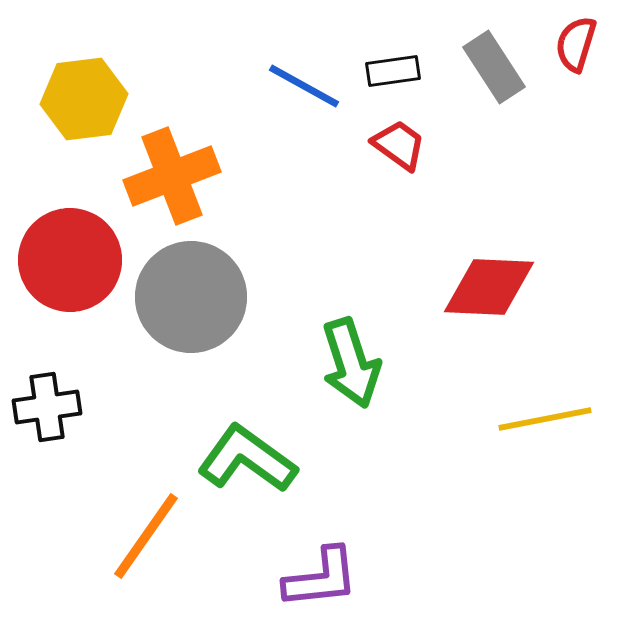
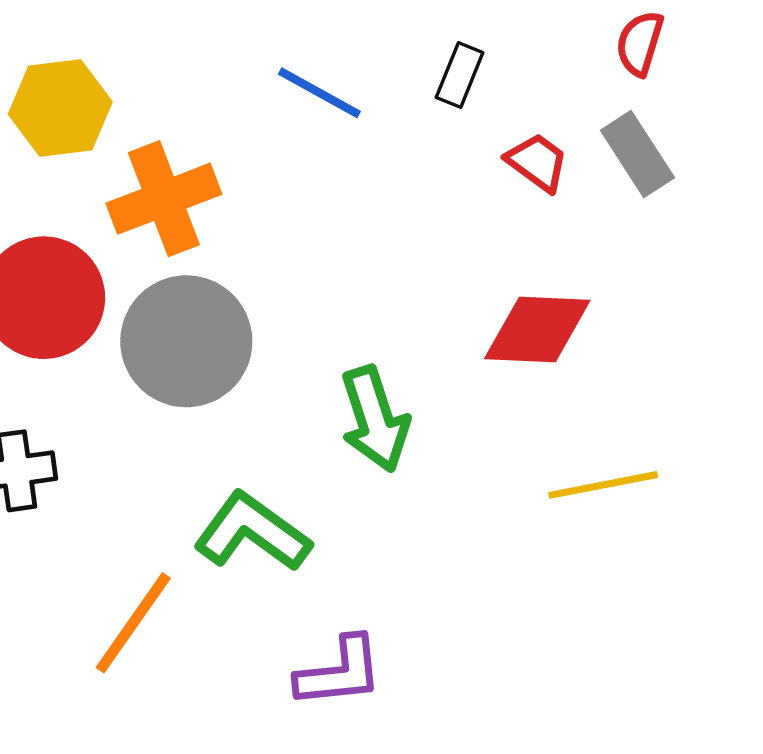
gray rectangle: (494, 67) -> (637, 154), moved
black rectangle: (393, 71) -> (460, 75), moved, turned -60
red trapezoid: (399, 145) -> (537, 162), moved

